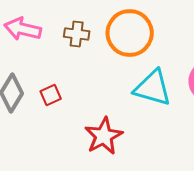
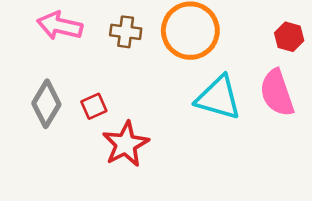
red star: (104, 136) -> (126, 144), moved

